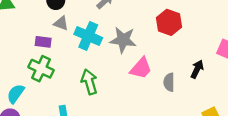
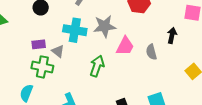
gray triangle: (61, 23) -> (58, 51), moved, turned 32
green arrow: (89, 82) -> (97, 66), moved, turned 50

